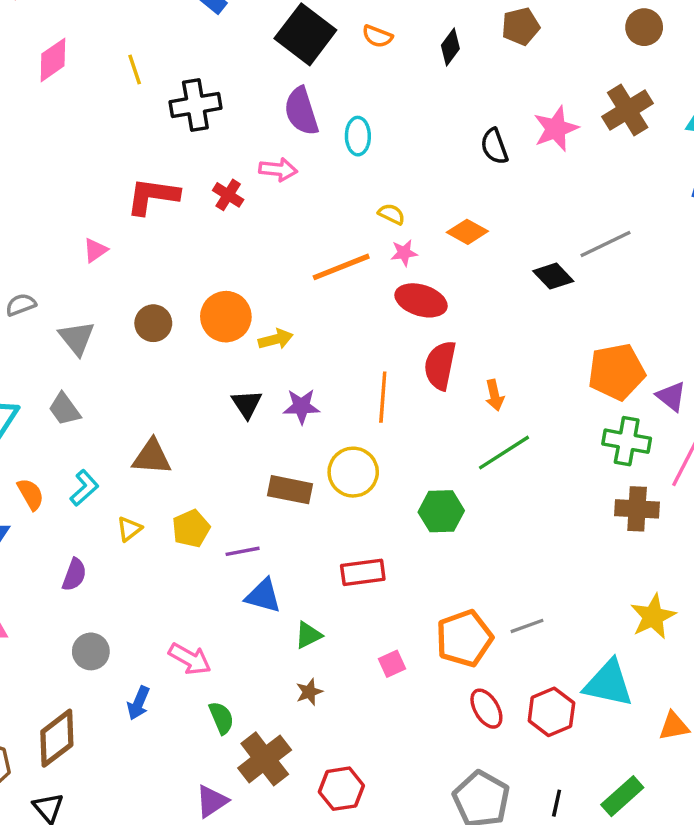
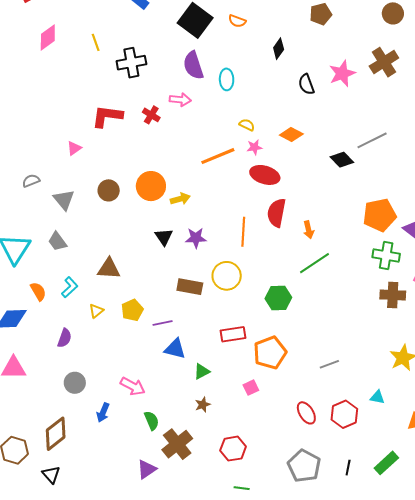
black diamond: (450, 47) -> (279, 49), moved
orange pentagon: (464, 638) -> (270, 353), moved
cyan triangle: (608, 684) -> (377, 397), size x0.5
red hexagon: (341, 789) -> (233, 449), moved

